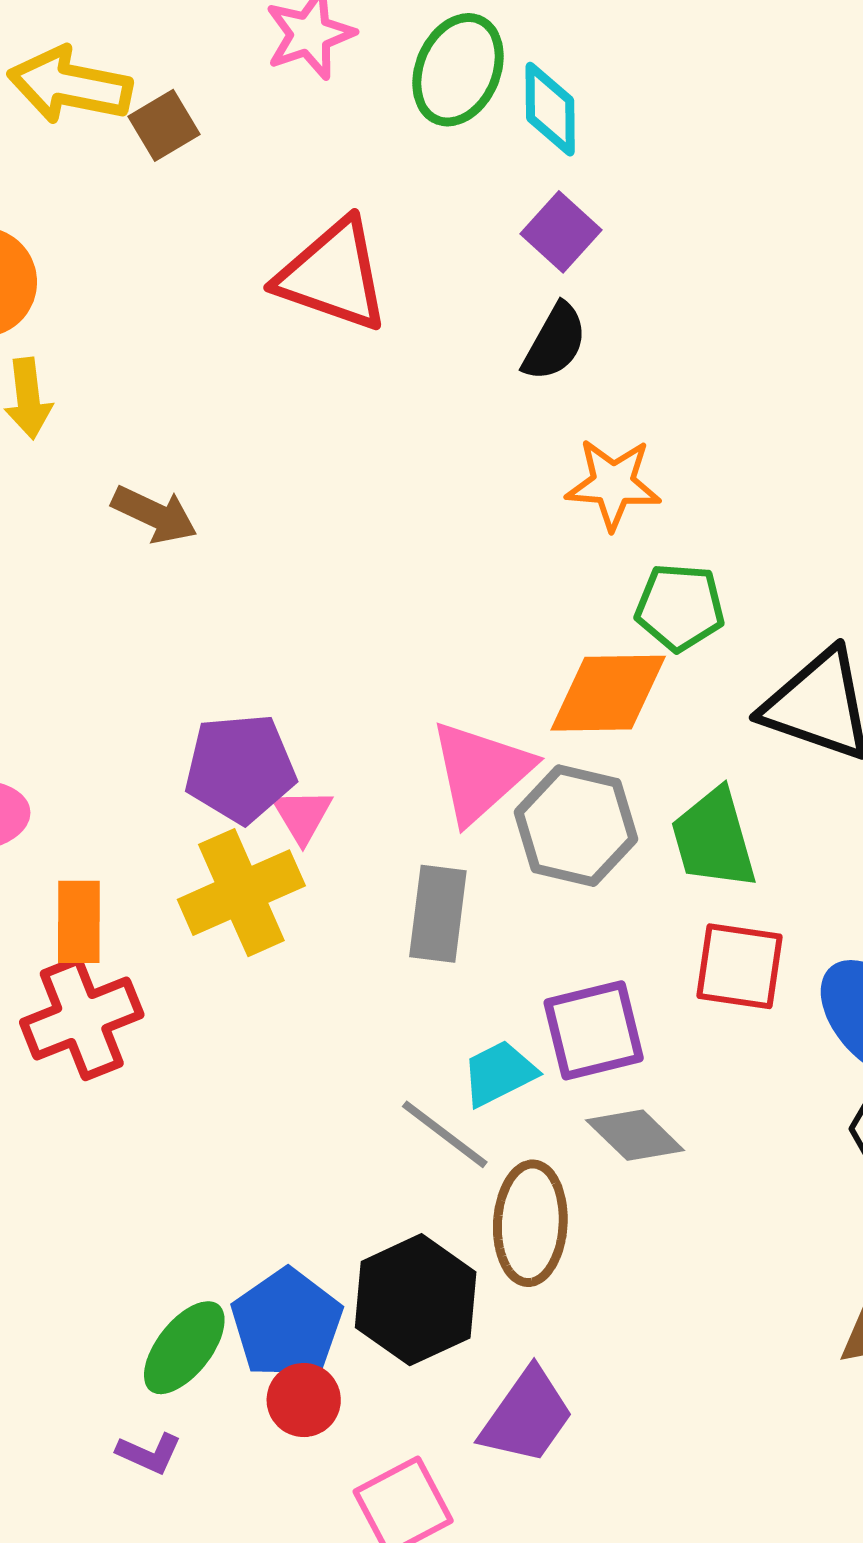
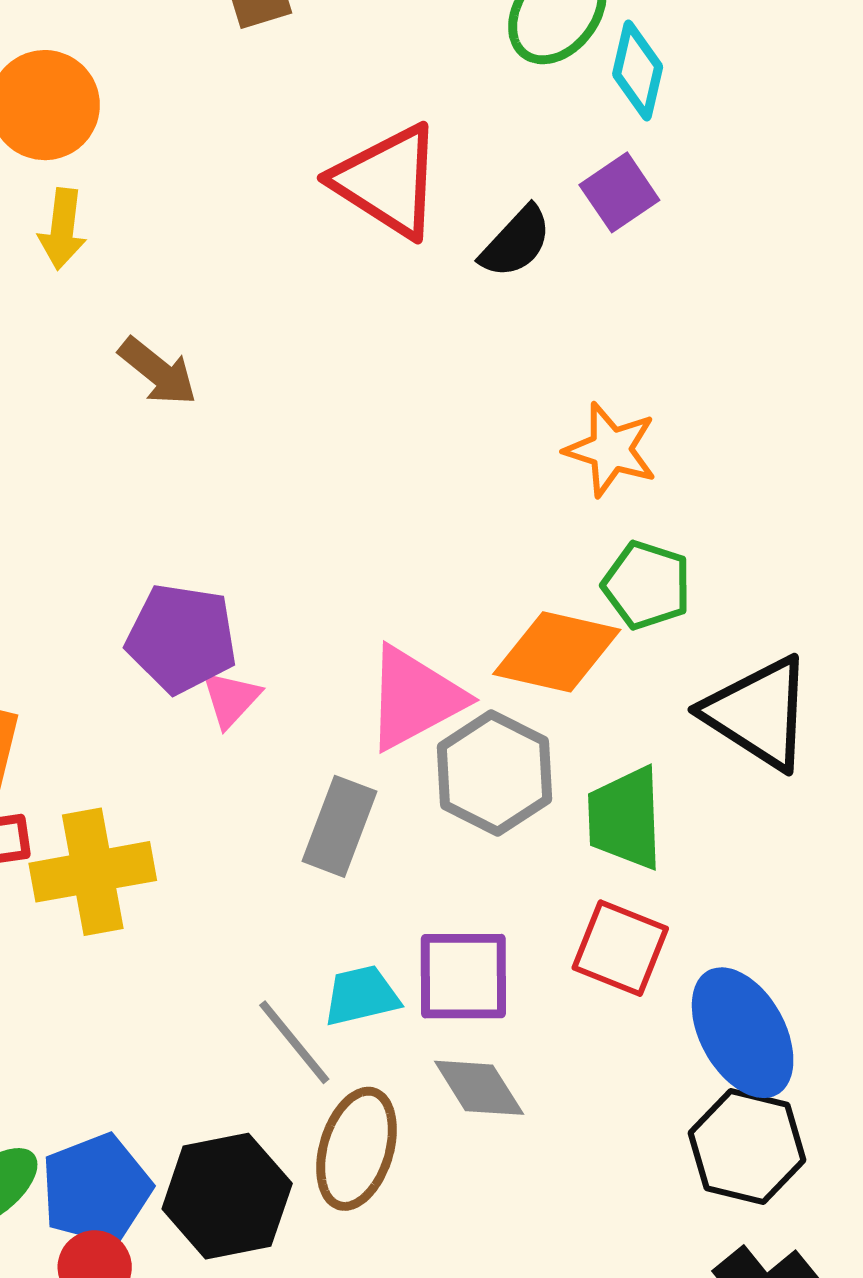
black semicircle: (555, 342) -> (516, 242), moved
yellow cross: (241, 893) -> (93, 872), moved

